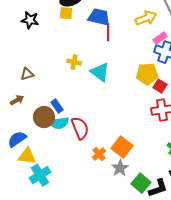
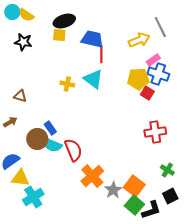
cyan triangle: (100, 72) -> (93, 79), moved
brown triangle: (27, 74) -> (20, 96), turned 32
yellow pentagon: (147, 74) -> (138, 79), moved
red square: (160, 86) -> (147, 93), moved
cyan semicircle: (59, 123) -> (52, 145), turned 30
orange square: (122, 147) -> (134, 186), moved
orange cross: (99, 154) -> (92, 176), size x1.6

